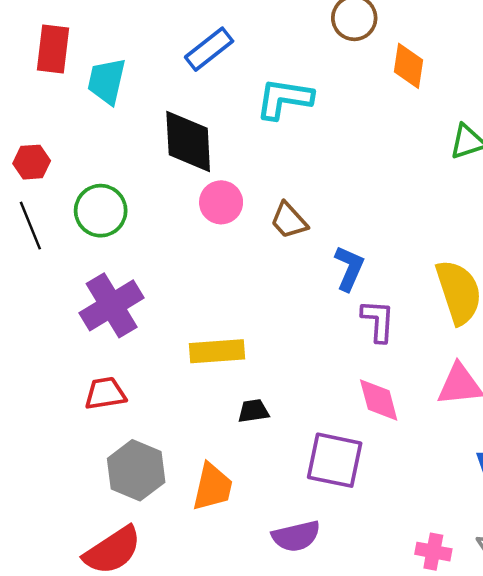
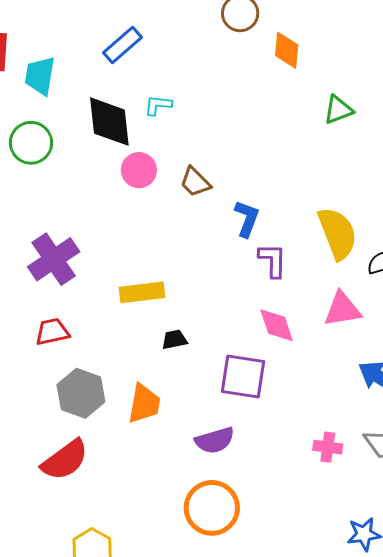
cyan L-shape: (284, 99) -> (158, 105), moved, size x0.6
green circle: (101, 211) -> (31, 143), moved

